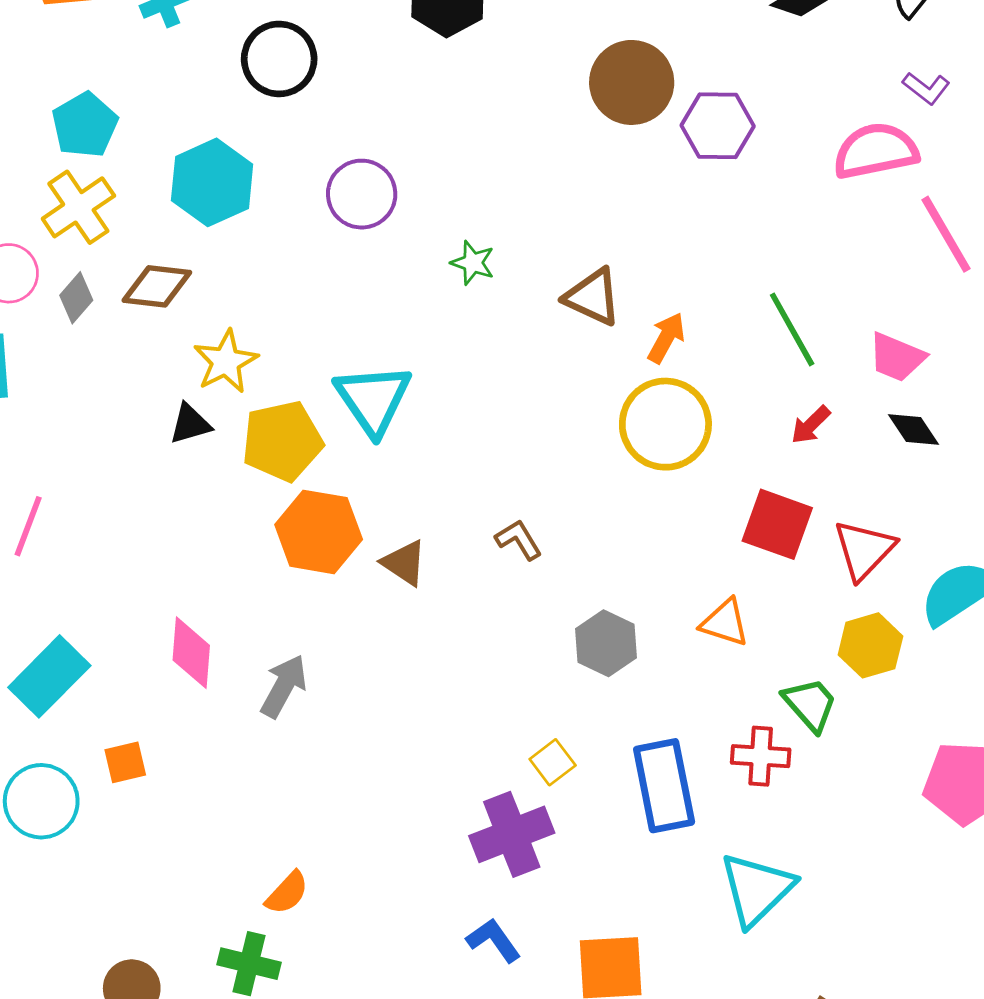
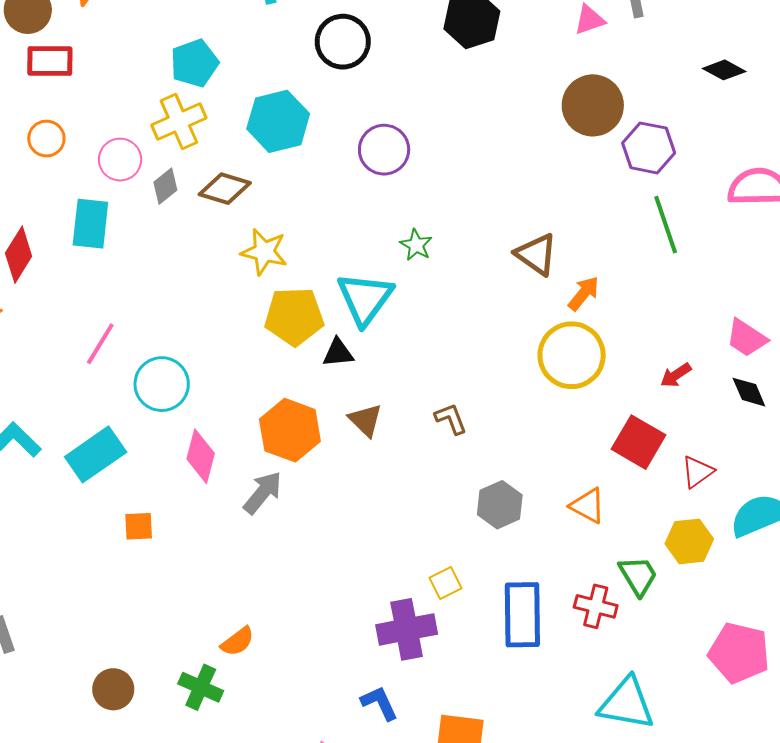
green star: (473, 263) -> (416, 245), moved
green line: (792, 329) -> (666, 225), moved
yellow star: (226, 361) -> (264, 252), turned 30
black triangle: (190, 424) -> (338, 353), moved
orange hexagon: (319, 532) -> (290, 430), moved
red triangle: (864, 550) -> (698, 472), size x0.7
cyan circle: (41, 801) -> (162, 384), moved
cyan triangle: (757, 889) -> (627, 704), moved, turned 44

